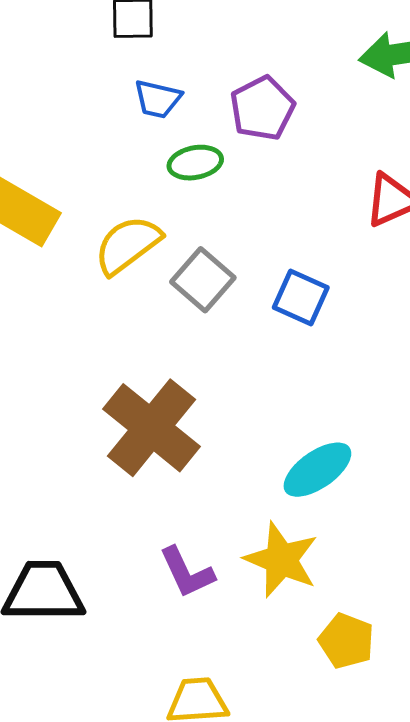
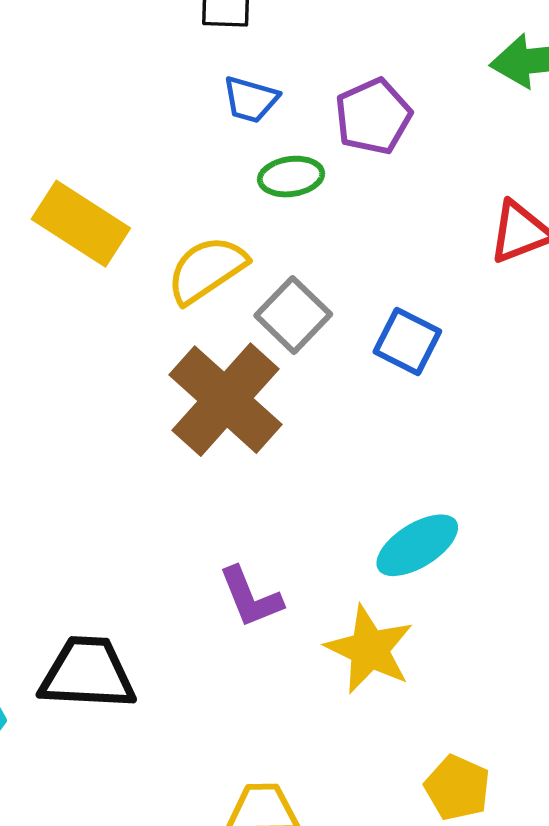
brown cross: (152, 428) -> (226, 400), moved
purple L-shape: (187, 572) -> (251, 597), moved
yellow pentagon: (346, 641) -> (457, 788), moved

